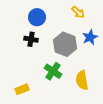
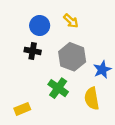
yellow arrow: (78, 12) -> (71, 21), moved
blue star: (90, 37) -> (102, 70), moved

